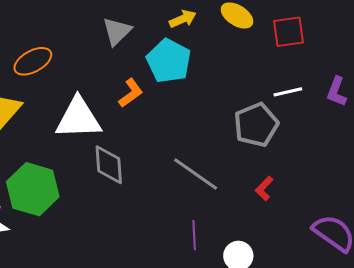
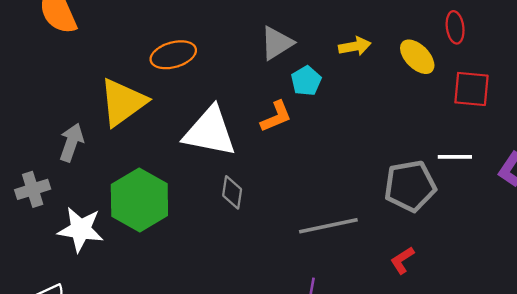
cyan pentagon: (169, 61) -> (306, 81), moved, size x0.6
gray diamond: (109, 165) -> (232, 192), size x0.7
gray line: (196, 174) -> (328, 226), turned -60

